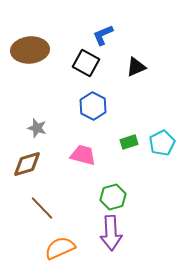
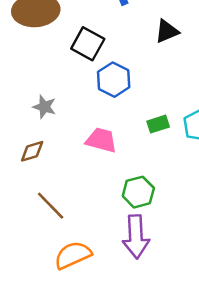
black square: (86, 63) -> (88, 44), moved
brown diamond: (27, 164) -> (32, 151), size x0.7

